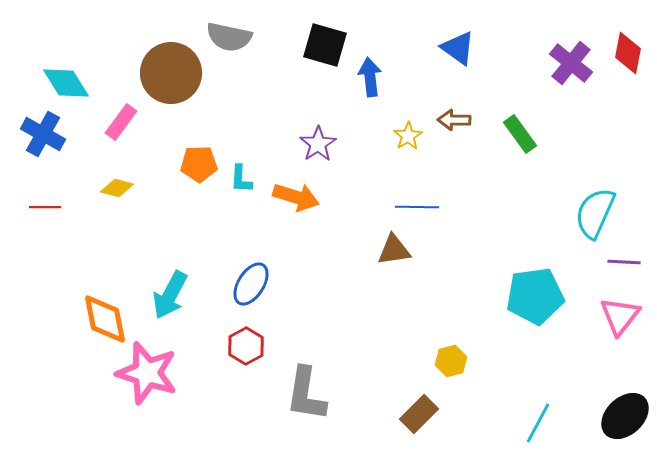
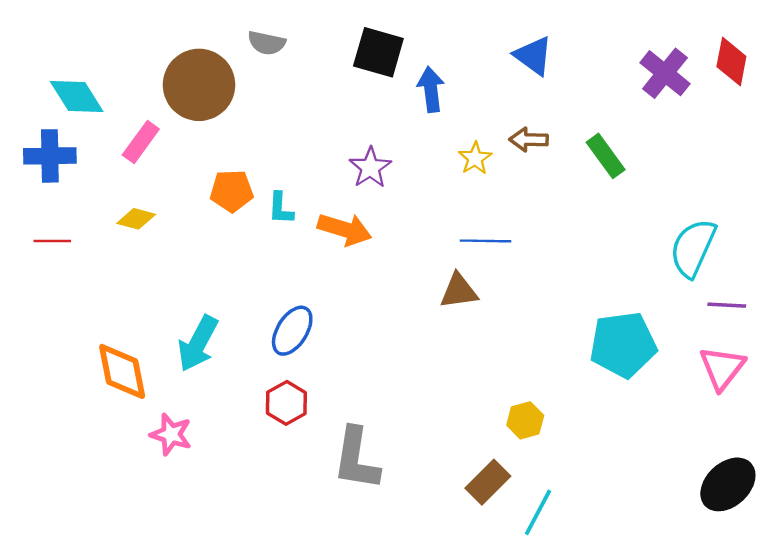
gray semicircle: (229, 37) -> (267, 43), size x0.7
blue cross: (43, 134) -> (50, 156), turned -30
pink star: (147, 373) -> (171, 434), size x0.6
cyan line: (538, 423) -> (538, 512), moved

